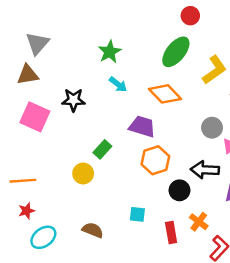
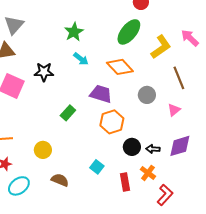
gray circle: (212, 128) -> (147, 95), moved
black arrow: (205, 170) -> (153, 149), moved, size x0.6
yellow circle: (83, 173) -> (43, 150), moved
cyan square: (137, 214) -> (97, 167), turned 32

